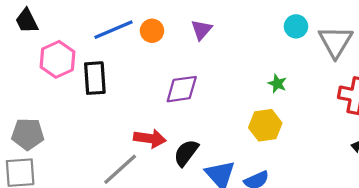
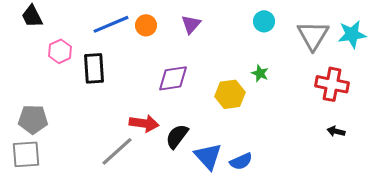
cyan circle: (296, 26) -> (264, 21), moved
pink hexagon: (57, 59) -> (60, 51), size x0.7
yellow hexagon: (265, 125) -> (230, 94), moved

